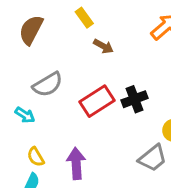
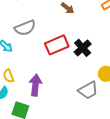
black cross: (134, 99) -> (83, 48), turned -30

